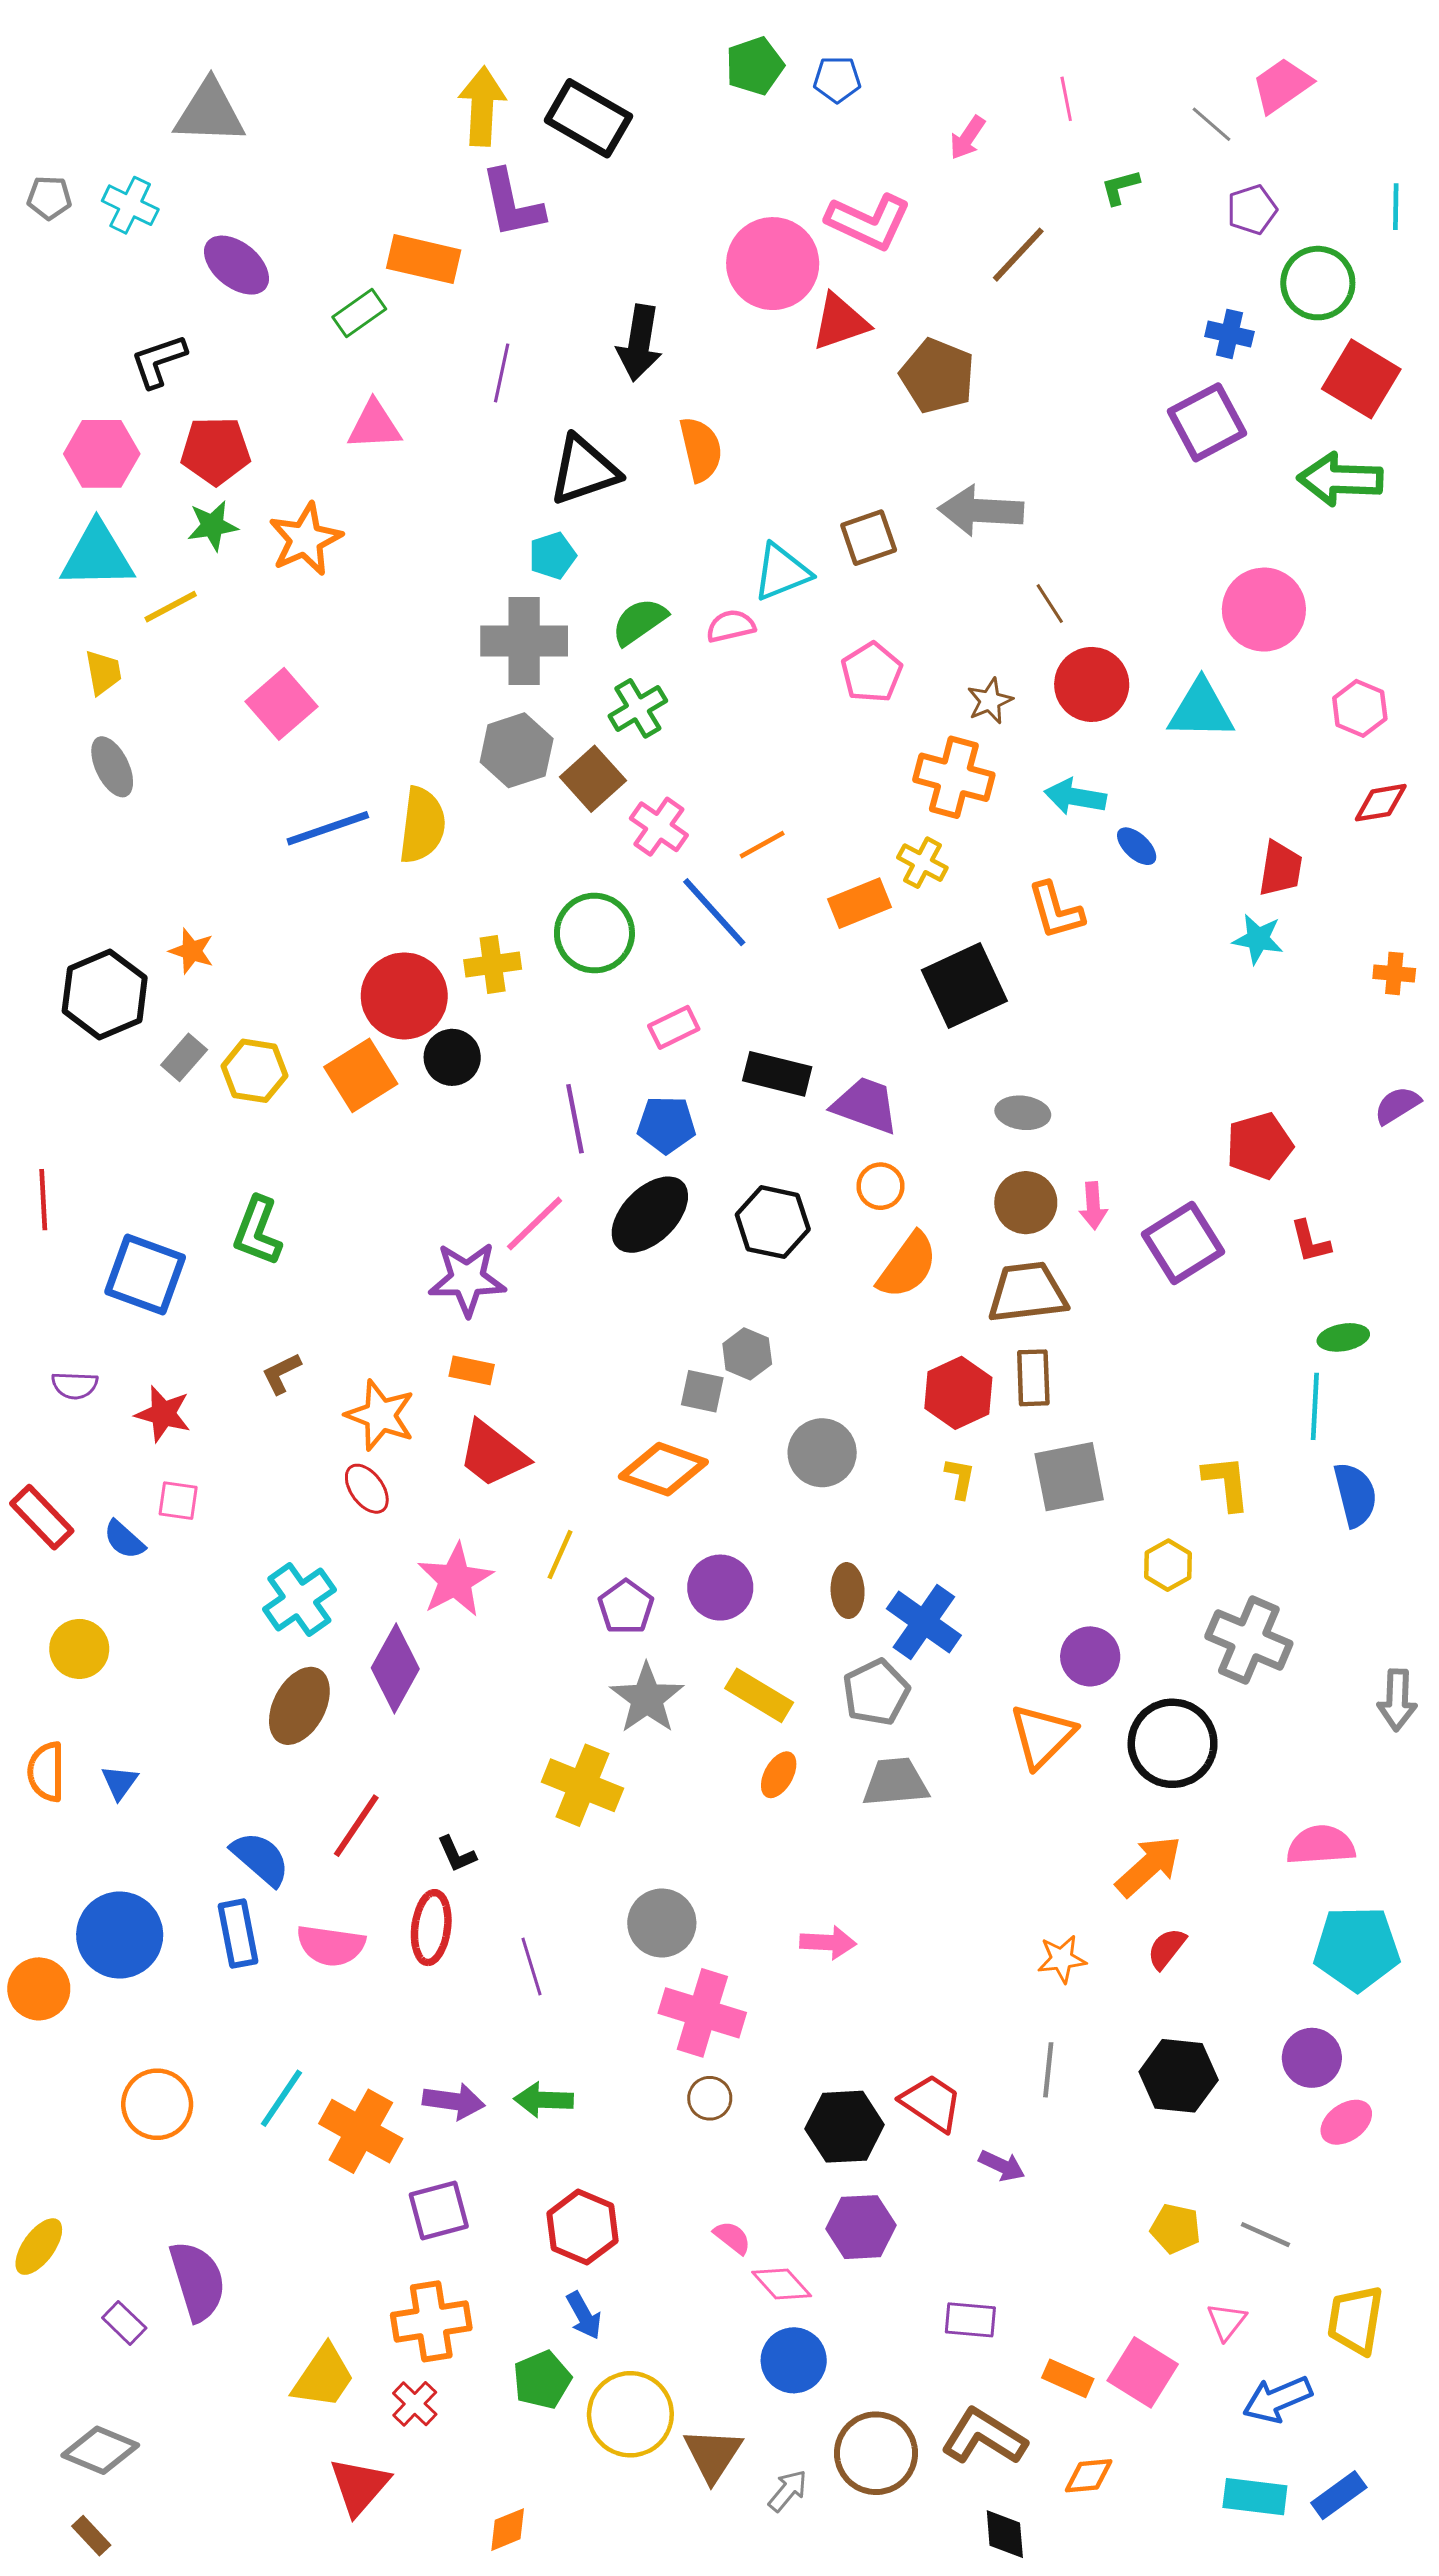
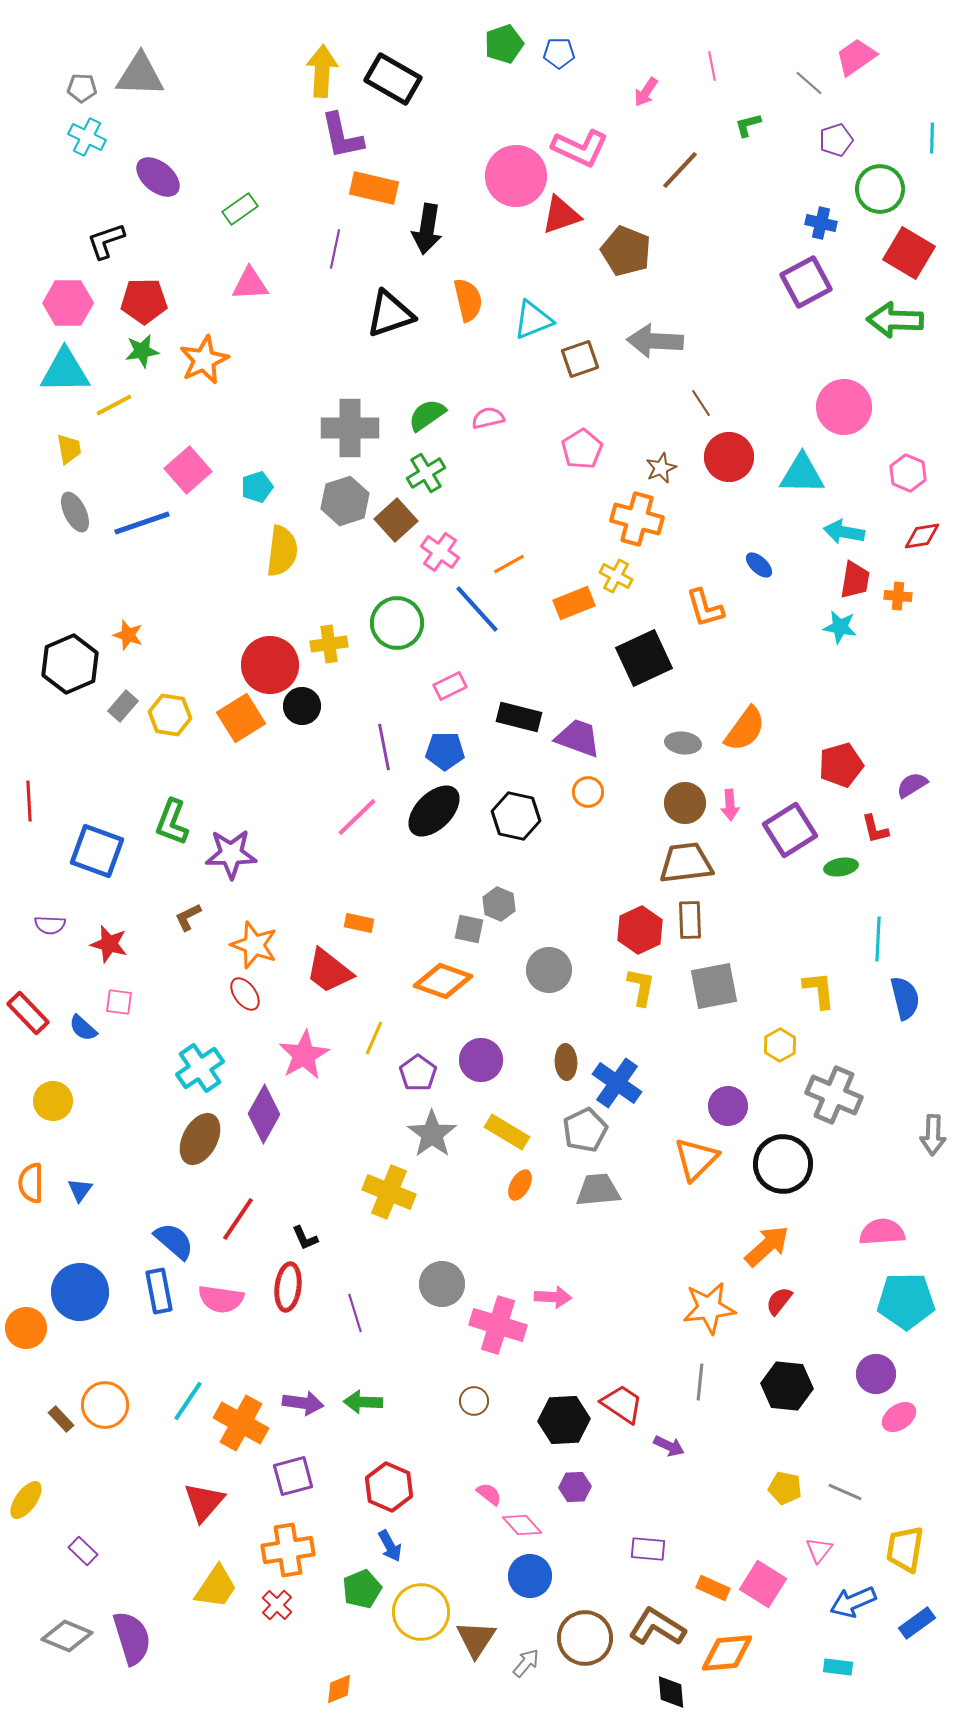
gray pentagon: (49, 198) -> (82, 88), moved
orange rectangle: (424, 259) -> (374, 188), moved
cyan pentagon: (553, 556) -> (257, 487), moved
cyan triangle: (782, 572) -> (533, 320), moved
cyan arrow: (1075, 797) -> (844, 532), moved
blue line: (328, 828) -> (142, 523), moved
orange cross: (1394, 973) -> (898, 596), moved
purple semicircle: (1397, 1105) -> (912, 785), moved
orange semicircle: (907, 1266) -> (745, 729), moved
purple star: (467, 1279) -> (231, 854), moved
green ellipse: (1343, 1337) -> (841, 867), moved
orange rectangle: (472, 1370) -> (359, 923), moved
yellow L-shape: (960, 1478) -> (641, 987), size x1.4
orange star: (1062, 1959) -> (709, 1308), size x1.6
pink cross: (702, 2013) -> (498, 1325), moved
purple hexagon: (861, 2227) -> (575, 1487), size x0.7
purple semicircle: (198, 2281) -> (132, 1638), moved
orange diamond: (1089, 2476) -> (727, 1653), size x1.6
red triangle: (359, 2486) -> (204, 1502), moved
blue rectangle: (1339, 2495) -> (917, 1623), moved
cyan rectangle: (1255, 2497) -> (838, 1667), size x0.7
brown rectangle: (91, 2536) -> (61, 1419), moved

